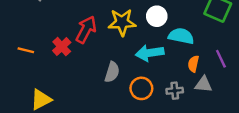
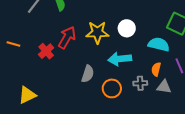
cyan semicircle: (181, 36) -> (159, 44), moved
orange line: (26, 50) -> (13, 44), moved
gray cross: (175, 91) -> (140, 83), moved

